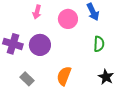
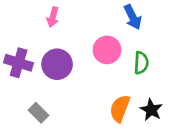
pink circle: (68, 19) -> (107, 50), moved
orange semicircle: (64, 76) -> (120, 108), moved

